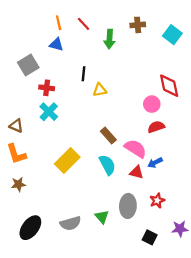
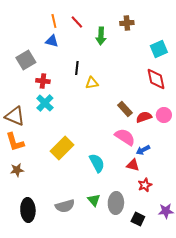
cyan square: (172, 35) -> (159, 49), moved, turned 30
pink circle: (152, 104) -> (164, 115), moved
brown triangle: (16, 126) -> (15, 116), size x1.5
brown rectangle: (108, 136) -> (125, 109), moved
cyan semicircle: (107, 165) -> (97, 163), moved
red triangle: (137, 172) -> (133, 165), moved
gray ellipse: (128, 206) -> (116, 203), moved
black ellipse: (30, 228) -> (28, 210), turned -40

